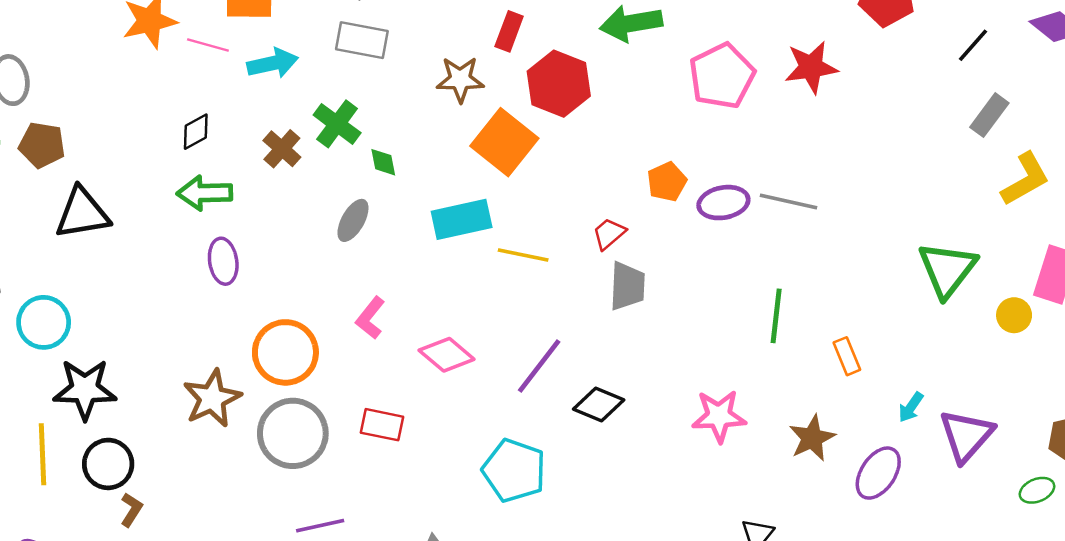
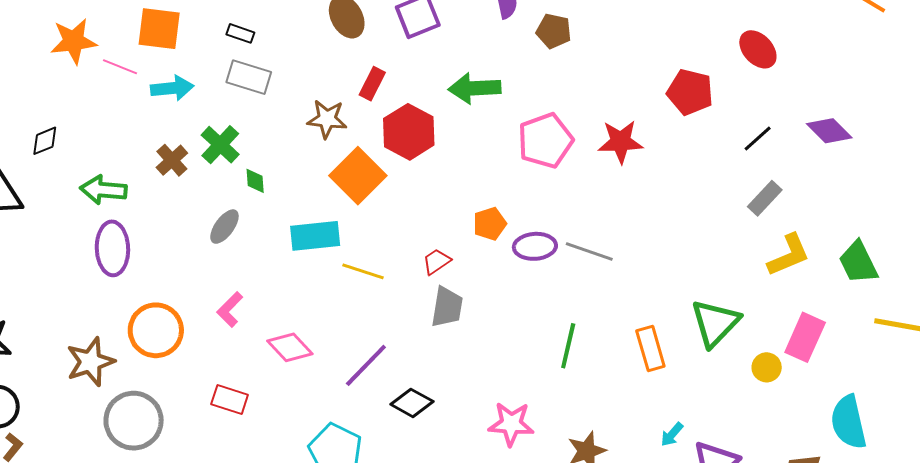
black diamond: (196, 132) -> (45, 141), moved
purple ellipse: (223, 261) -> (112, 248), size x1.4
orange rectangle: (847, 356) -> (650, 348), moved, size x1.4
gray circle: (293, 433) -> (134, 421), moved

